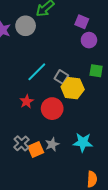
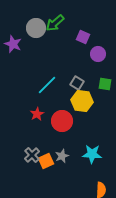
purple square: (82, 22) -> (83, 37), moved
gray circle: (26, 26) -> (36, 28), moved
gray square: (61, 77) -> (77, 83), moved

